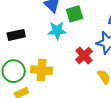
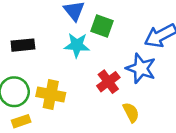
green square: (75, 14) -> (102, 26), turned 30

